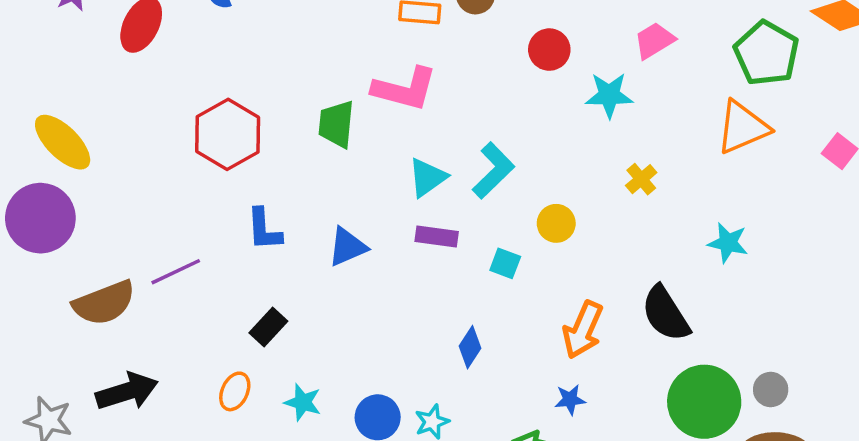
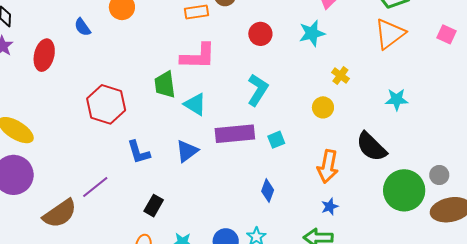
red circle: (549, 50) -> (260, 34), moved
cyan triangle: (427, 177) -> (195, 104), moved, turned -40
yellow circle: (556, 223) -> (323, 107), moved
purple rectangle: (437, 237) -> (235, 134), size x1.6
cyan square: (505, 263) -> (276, 140), turned -30

